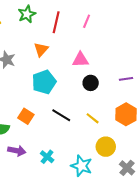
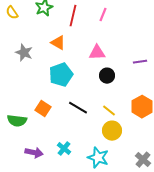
orange triangle: (41, 50) -> (58, 43), turned -42
purple line: (126, 79) -> (140, 62), moved
yellow circle: (106, 147) -> (112, 131), moved
purple arrow: (17, 151) -> (34, 153), moved

